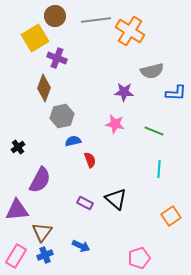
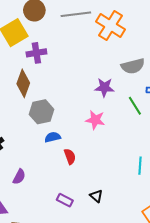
purple cross: (57, 58) -> (36, 53), turned -30
green line: (154, 131) -> (135, 106), moved, turned 36
purple semicircle: (40, 180) -> (19, 177), size x0.6
black triangle: (116, 199) -> (96, 196), size x0.6

